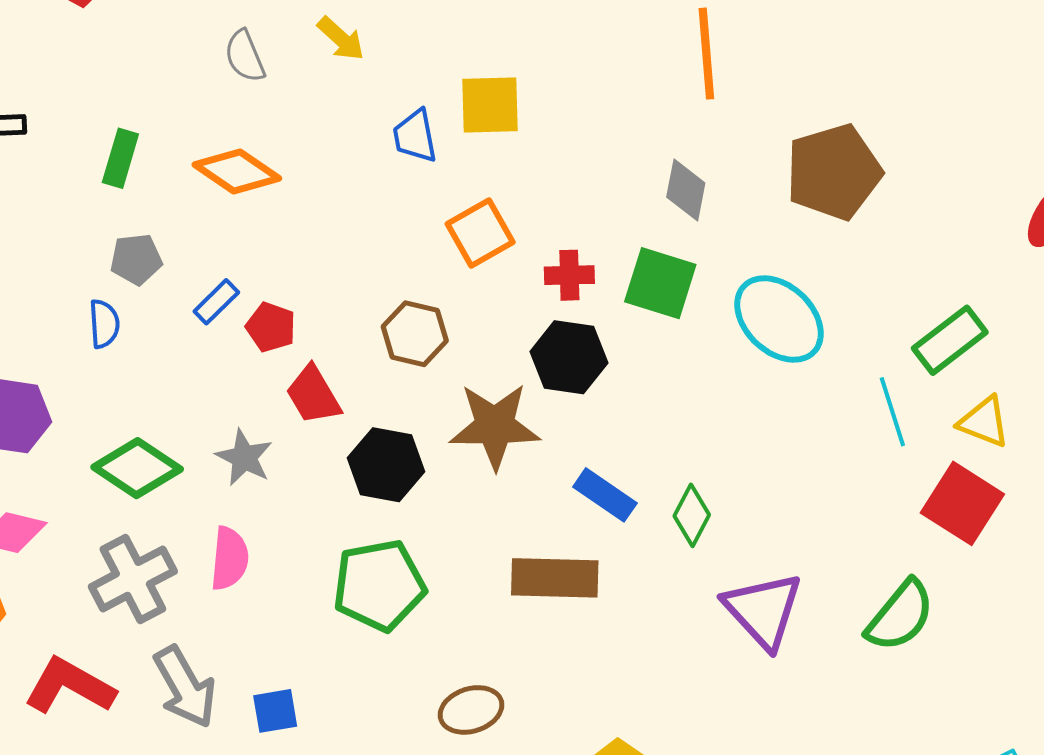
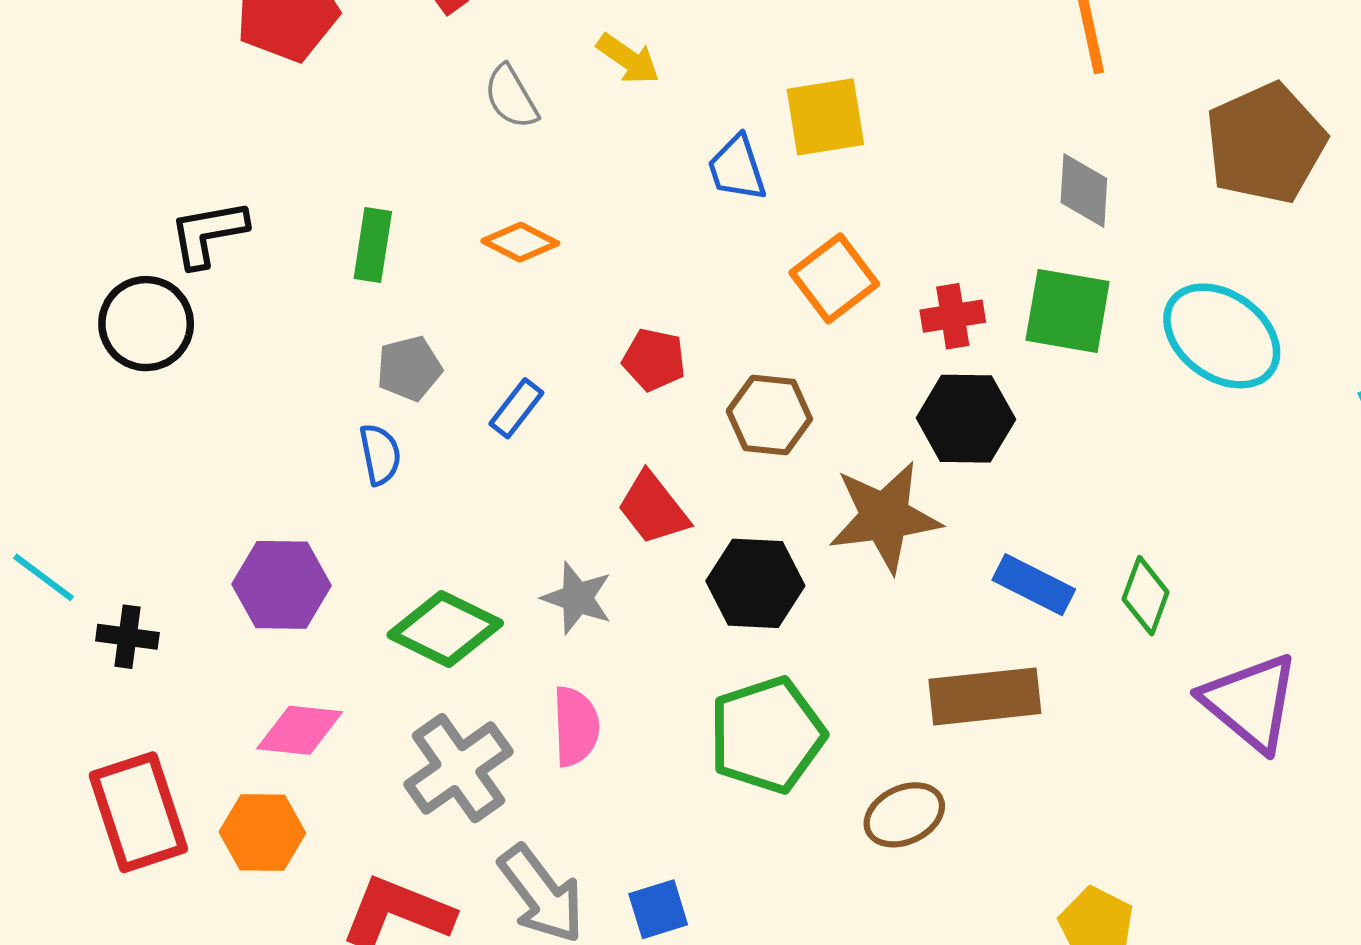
orange diamond: (237, 171) -> (520, 242), size x0.7
red pentagon: (271, 327) -> (654, 360), moved
brown ellipse: (471, 710) -> (904, 815), moved

